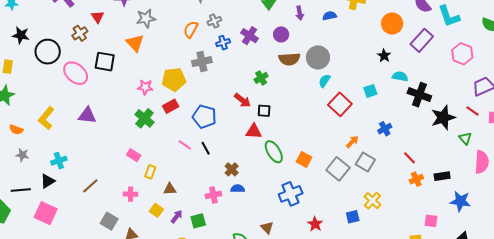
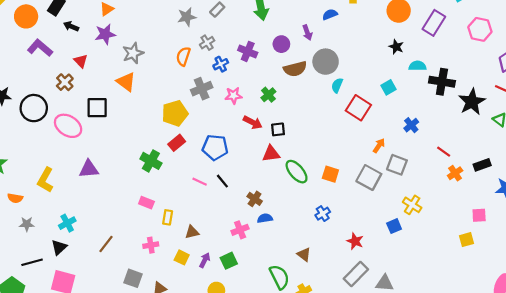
purple arrow: (300, 13) -> (307, 33), moved
pink star: (145, 87) -> (233, 96), moved
blue cross: (291, 194) -> (323, 214), size x0.6

